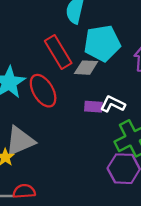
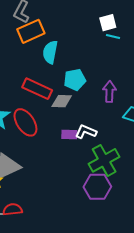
cyan pentagon: (102, 43) -> (75, 80), size x0.7
red rectangle: (58, 52) -> (37, 89), turned -32

